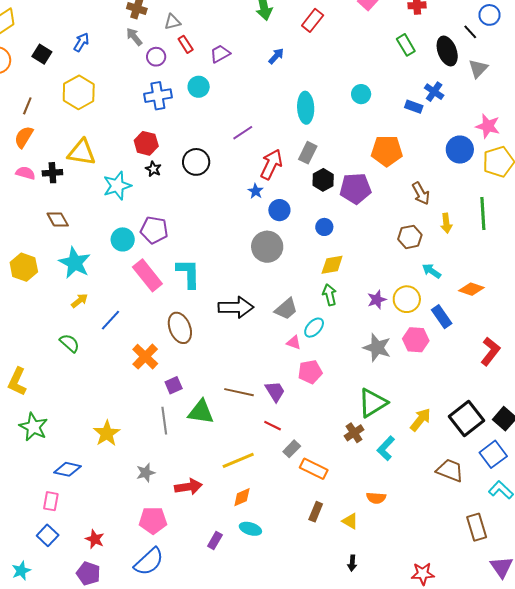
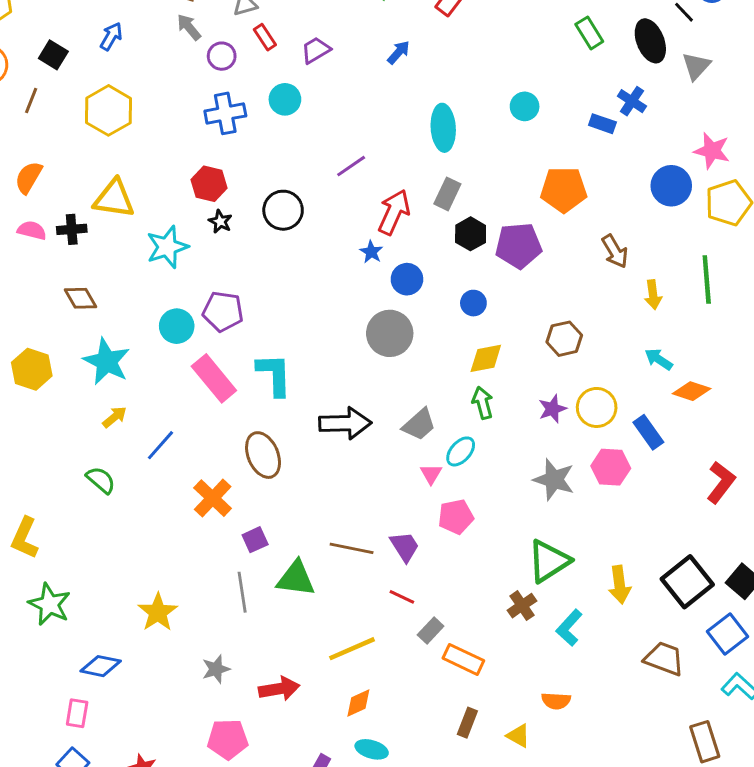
brown line: (27, 106) -> (31, 101), moved
brown hexagon: (410, 237) -> (564, 339), moved
cyan arrow: (431, 271) -> (659, 359), moved
pink triangle: (294, 343) -> (431, 474), turned 42
yellow arrow: (420, 420) -> (620, 585), turned 135

